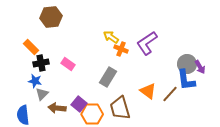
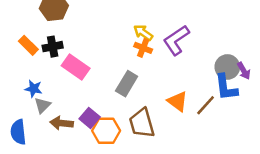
yellow arrow: (111, 37) -> (143, 33), moved
black cross: (41, 63) -> (53, 47), moved
pink rectangle: (68, 64) -> (76, 67), size x1.5

